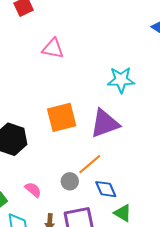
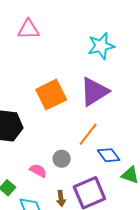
gray circle: (70, 181) -> (62, 159), moved

